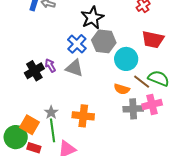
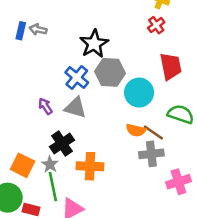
red trapezoid: (153, 39) -> (171, 66), turned -110
black cross: (34, 71) -> (62, 143), moved
brown line: (142, 82) -> (153, 133), moved
pink cross: (152, 104) -> (178, 182), moved
orange square: (29, 125) -> (23, 165), moved

